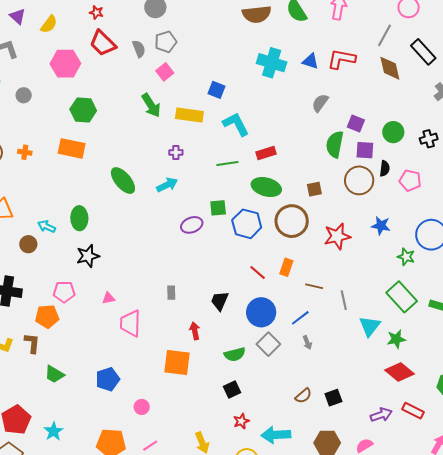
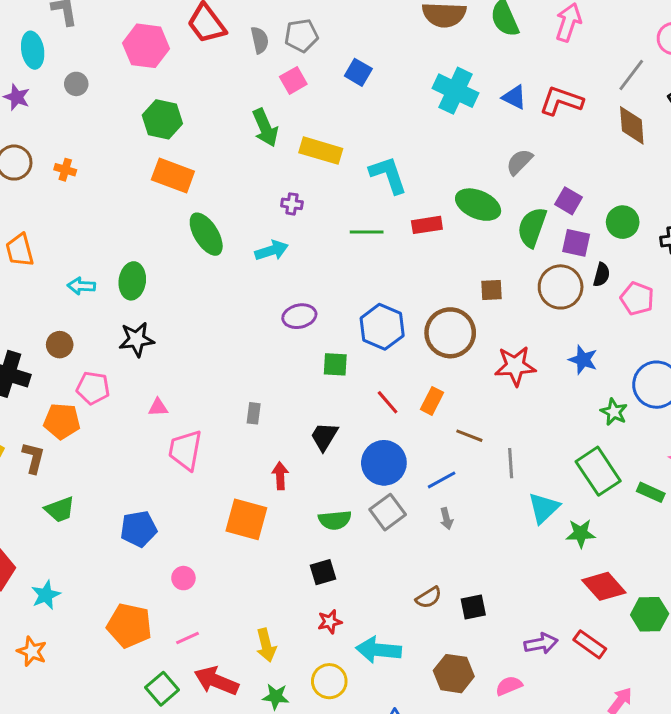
blue square: (217, 90) -> (358, 72), moved
orange rectangle: (72, 148) -> (173, 175), moved
green ellipse: (266, 187) -> (478, 205), moved
green square: (218, 208) -> (335, 364), moved
cyan arrow: (47, 226) -> (81, 286), turned -30
brown circle: (28, 244) -> (60, 345), moved
red diamond: (400, 372) -> (604, 586), moved
green trapezoid: (54, 374) -> (60, 509), turned -60

